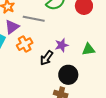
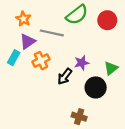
green triangle: (88, 49) -> (111, 68), turned -32
black circle: (68, 75) -> (96, 87), moved

